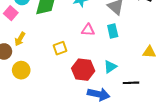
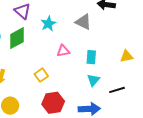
cyan rectangle: (113, 31) -> (91, 57), moved, turned 32
red hexagon: (83, 70) -> (53, 103), moved

